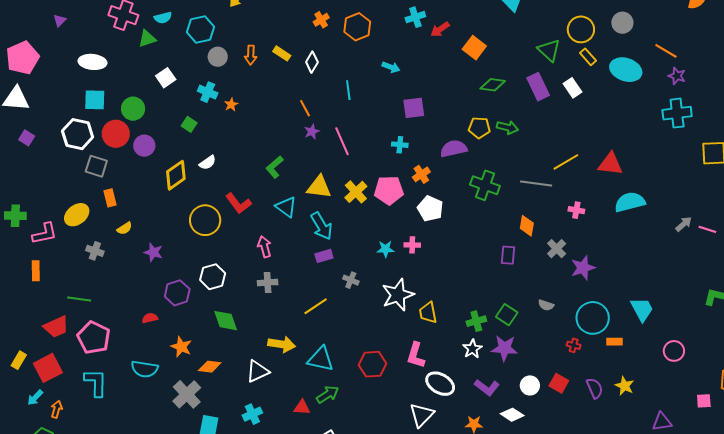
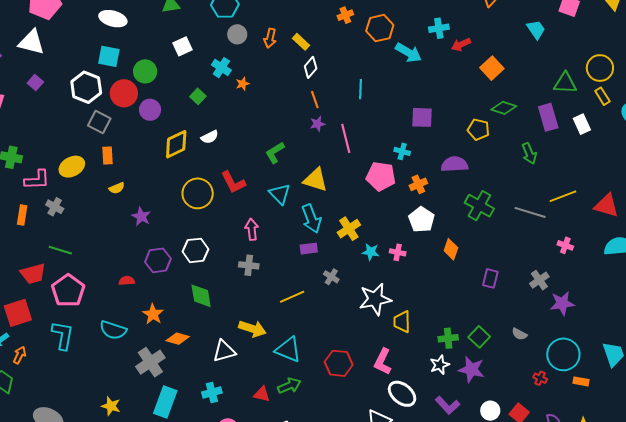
green triangle: (549, 50) -> (565, 83), turned -50
white diamond: (312, 62) -> (311, 67), moved
cyan arrow: (391, 67) -> (408, 53), moved, size x1.5
green arrow: (508, 127) -> (529, 153), moved, turned 45
yellow pentagon: (479, 128) -> (478, 130), moved
pink pentagon: (389, 190) -> (381, 176), moved
yellow cross: (356, 192) -> (349, 229), moved
orange diamond: (527, 226) -> (451, 249), moved
gray cross: (95, 251) -> (55, 207), moved

